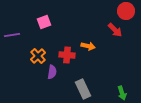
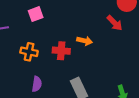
orange cross: (38, 56) -> (29, 52), turned -35
purple semicircle: (52, 72) -> (37, 84), moved

